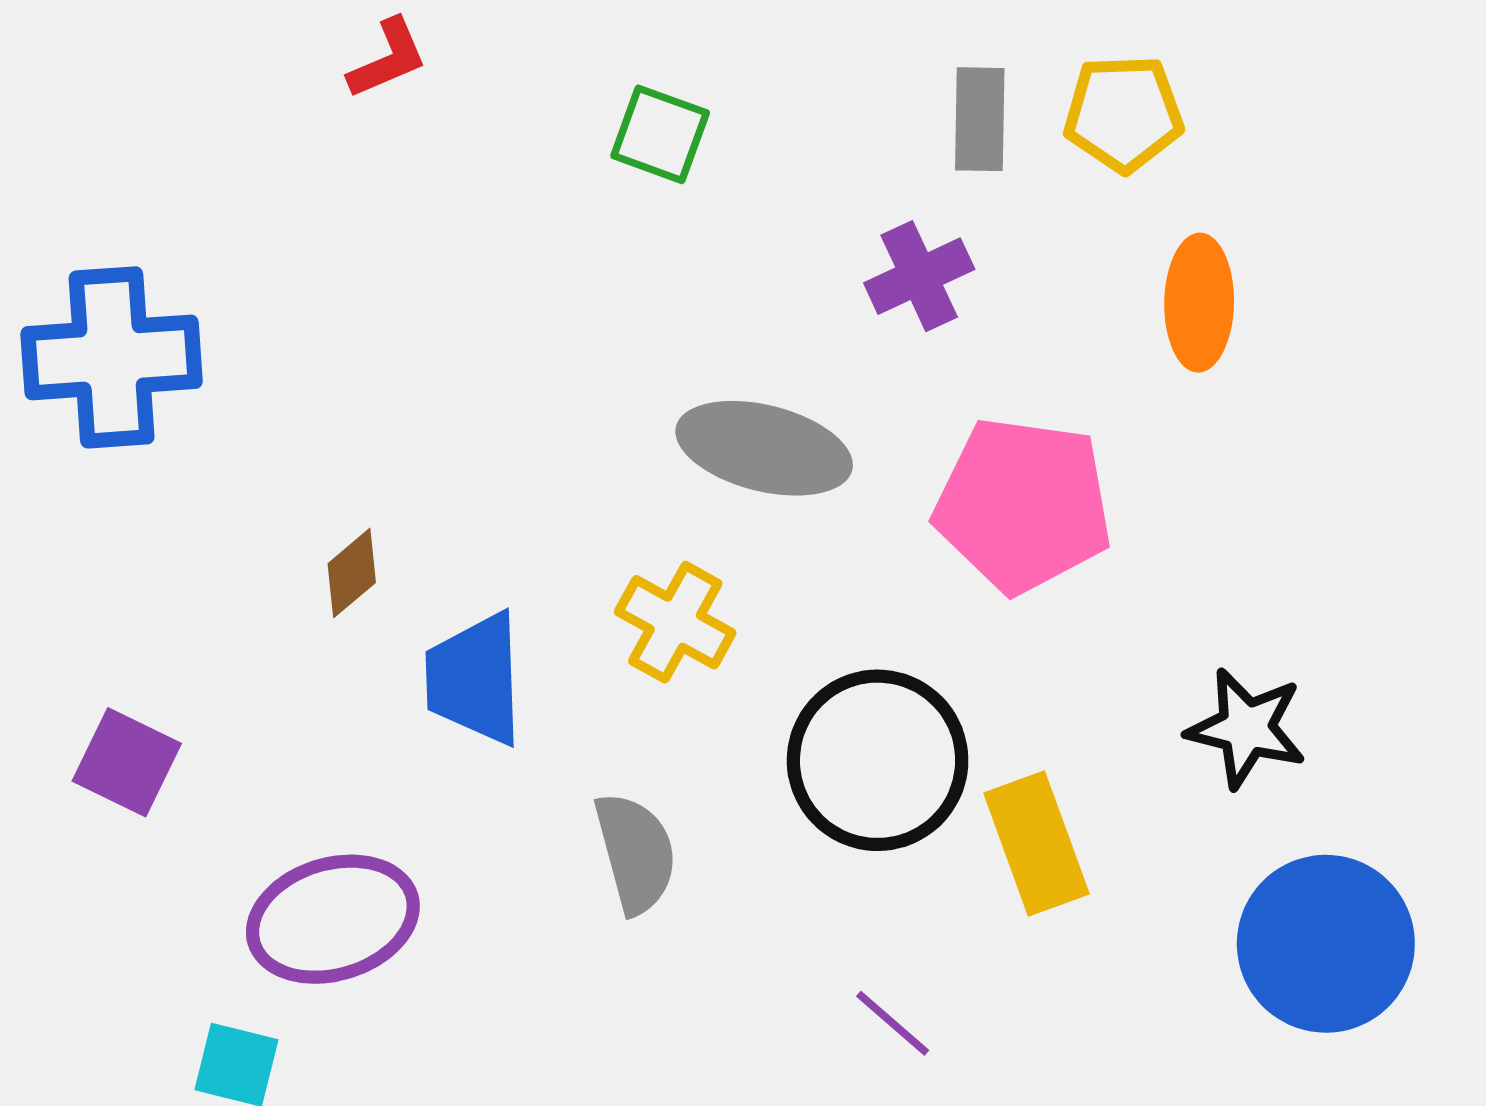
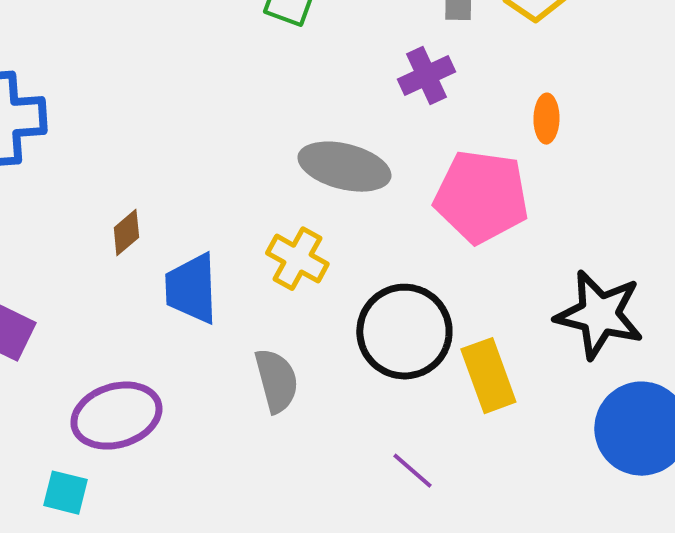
orange ellipse: (1199, 303) -> (546, 119), moved, size x0.7
black star: (1246, 728) -> (599, 315), size x1.4

